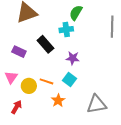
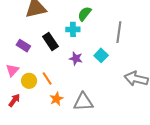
cyan square: (69, 79) -> (101, 55), moved
orange line: (47, 81) -> (47, 78), turned 32
gray triangle: (97, 104) -> (83, 102), moved

